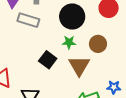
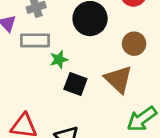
green star: (69, 42) -> (59, 60), moved

